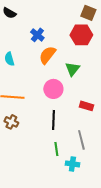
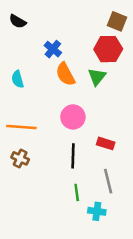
orange semicircle: (47, 55) -> (65, 74), turned -66
green triangle: (72, 69) -> (97, 77), moved
red rectangle: (86, 106) -> (106, 143), moved

